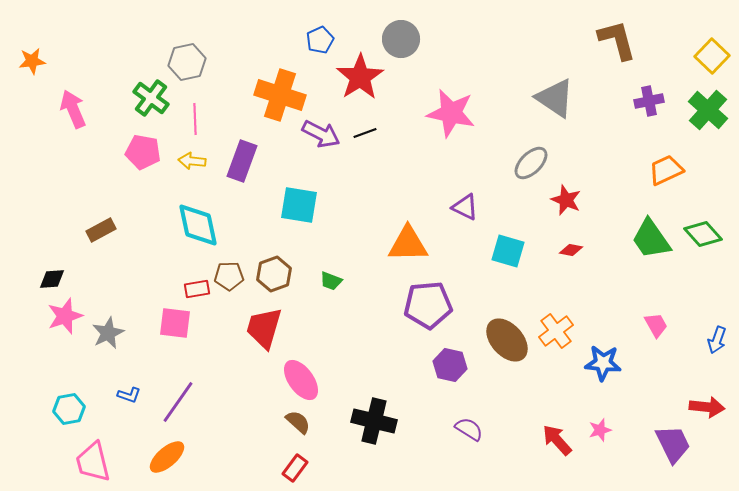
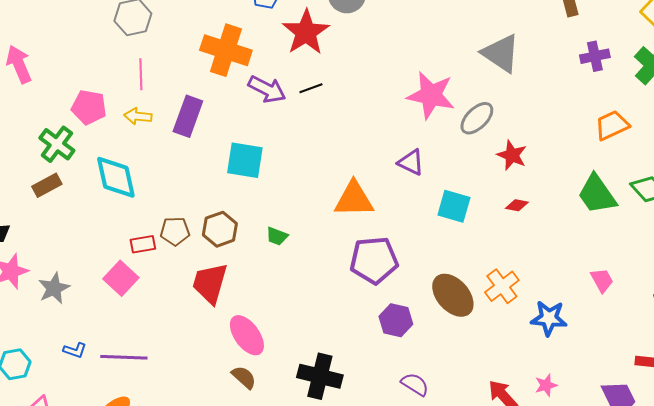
green cross: (151, 98) -> (57, 144), moved
pink star: (451, 113) -> (431, 95), moved
cyan diamond: (198, 225) -> (116, 177), moved
pink square: (175, 323) -> (121, 278), turned 36
purple line: (178, 402) -> (124, 357), turned 57

